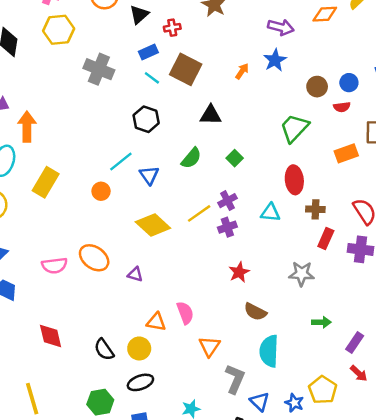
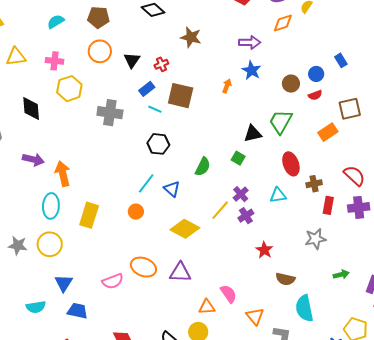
black triangle: (211, 115) -> (253, 134), moved
purple triangle: (135, 274) -> (180, 272), size x1.6

